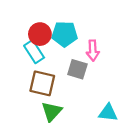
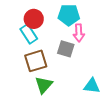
cyan pentagon: (65, 34) -> (69, 15), moved
brown square: (42, 83) -> (36, 61), turned -30

